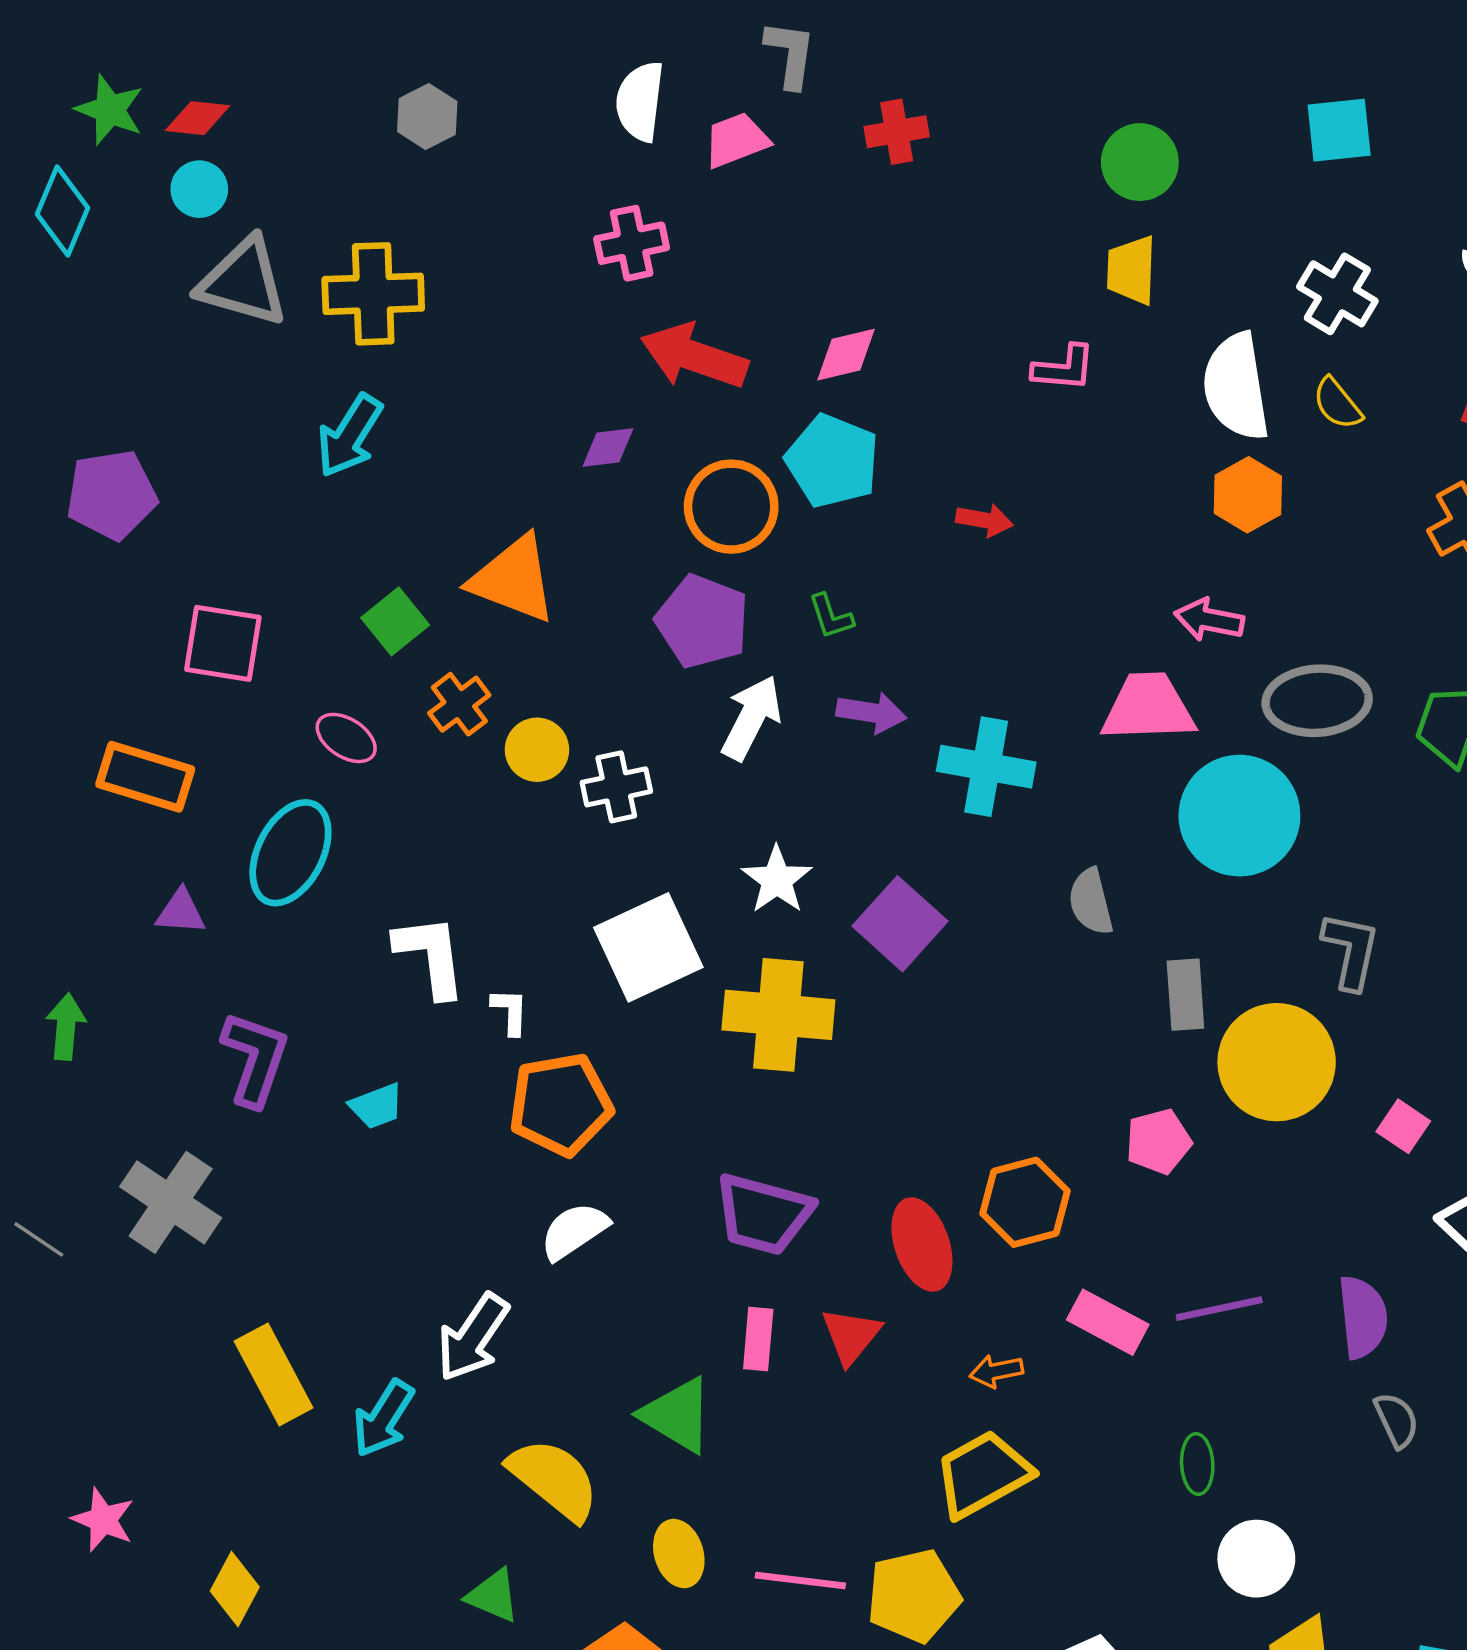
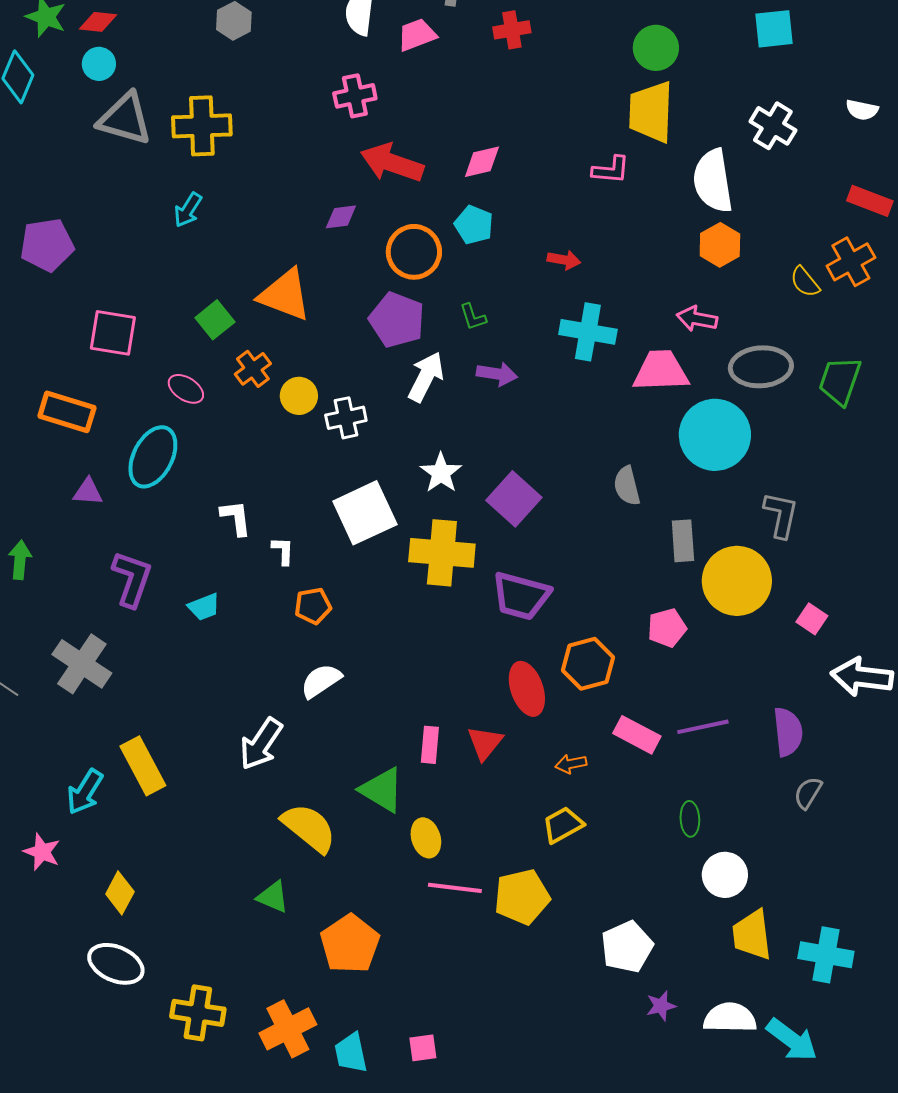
yellow trapezoid: (1131, 270) -> (651, 112), size x1.5
yellow semicircle: (1337, 404) -> (805, 282), moved
cyan arrow: (350, 436) -> (188, 210), size x0.7
cyan pentagon: (832, 461) -> (474, 225), size x0.7
cyan cross: (986, 767) -> (588, 332), moved
white L-shape: (431, 956) -> (236, 518), size x0.7
orange pentagon: (561, 1104) -> (313, 606), size x0.6
purple trapezoid: (763, 1214) -> (521, 596), moved
cyan arrow: (383, 1418) -> (85, 792), moved
gray semicircle: (1396, 1420) -> (808, 793), turned -124
yellow trapezoid: (983, 1474) -> (563, 825), size x0.7
yellow ellipse: (679, 1554) -> (426, 838), moved

